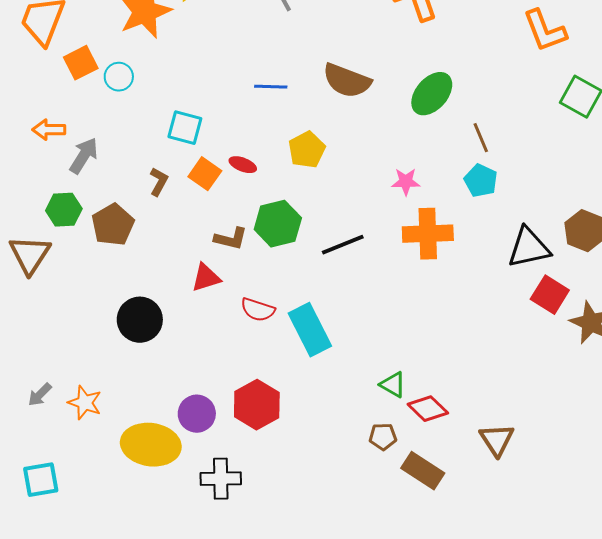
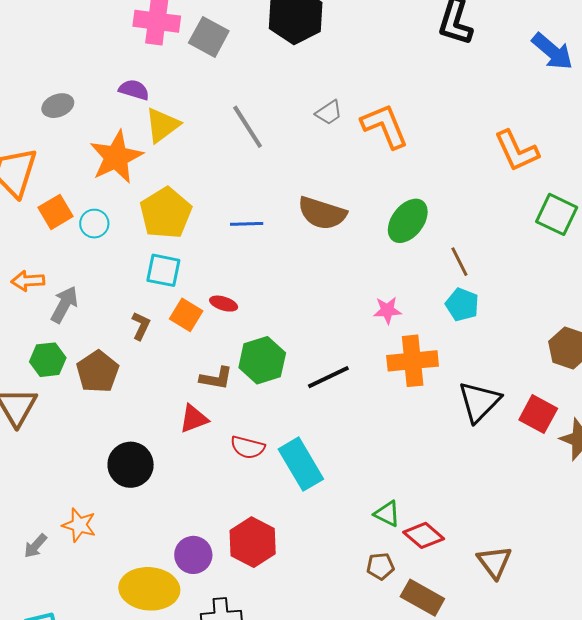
yellow pentagon: (307, 150) -> (166, 213), moved, size x1.4
black triangle: (529, 248) -> (479, 402), moved, turned -30
orange star: (85, 403) -> (79, 525), moved

